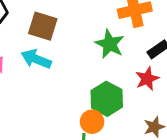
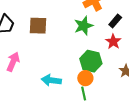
green star: (110, 44) -> (84, 26), turned -30
cyan arrow: (36, 59) -> (51, 80), moved

